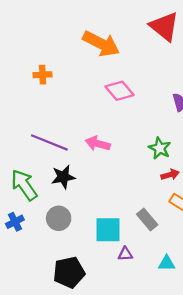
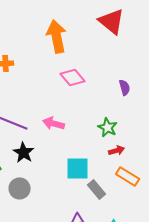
orange arrow: (101, 44) -> (57, 36), turned -128
black star: (63, 177) -> (24, 152), turned -30
cyan square: (108, 230) -> (78, 168), moved

